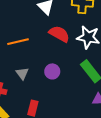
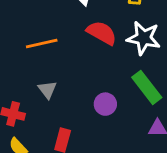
purple circle: (52, 71) -> (105, 104), moved

